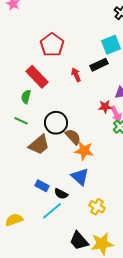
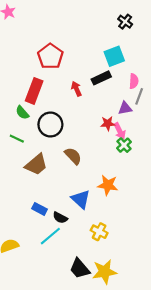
red rectangle: (37, 77) -> (34, 91), turned 65
green semicircle: (26, 97) -> (22, 113), turned -56
black circle: (56, 123) -> (50, 125), moved
orange star: (84, 151) -> (108, 185), moved

